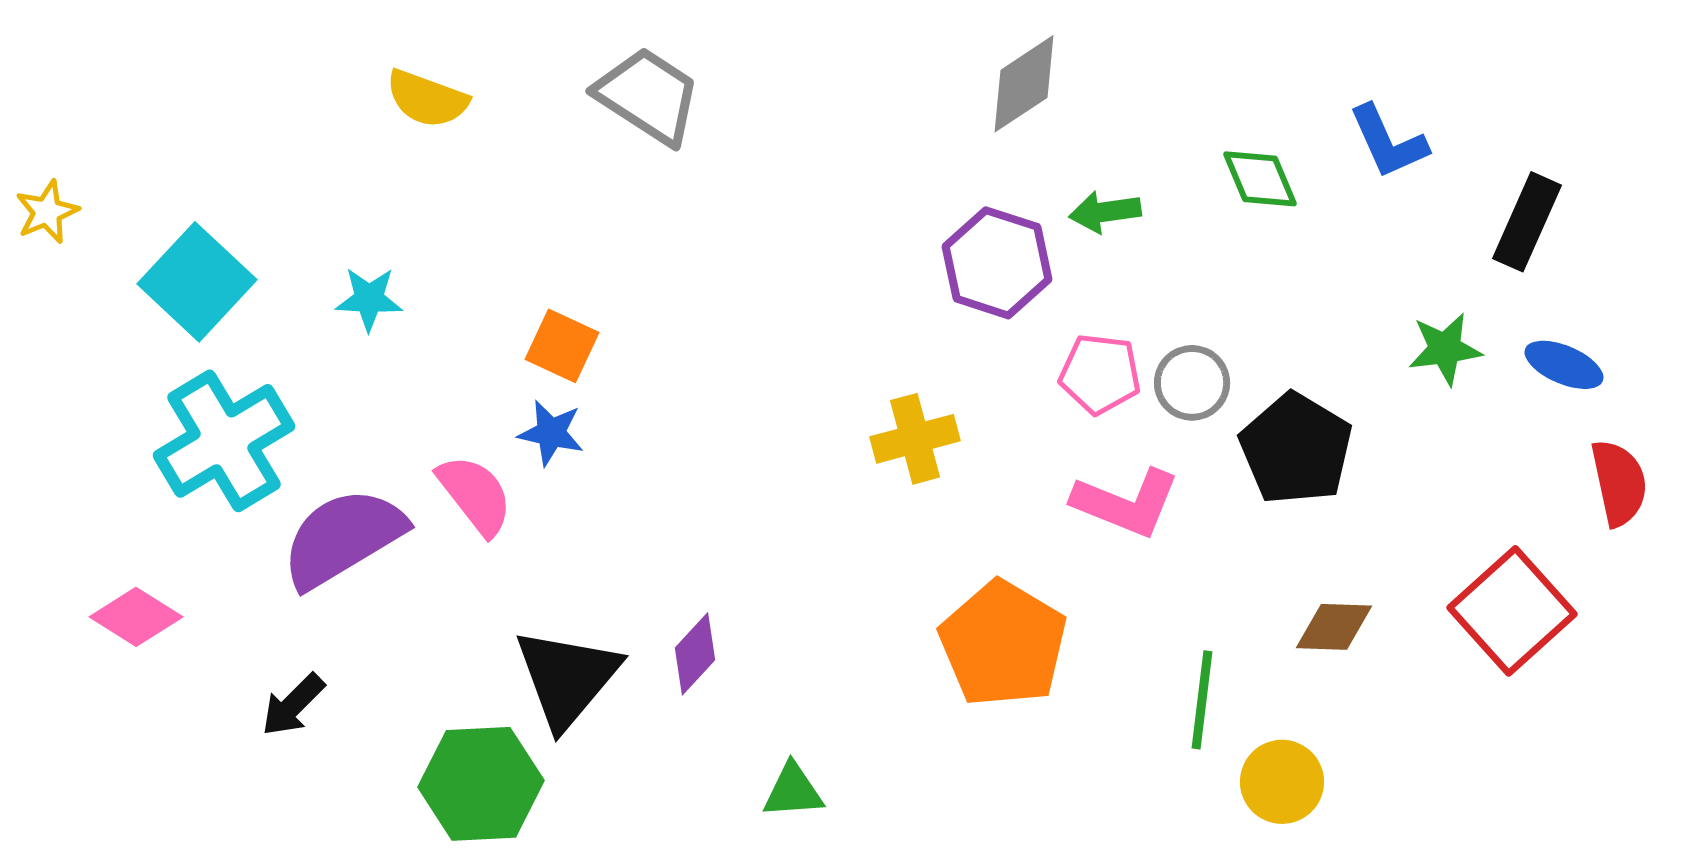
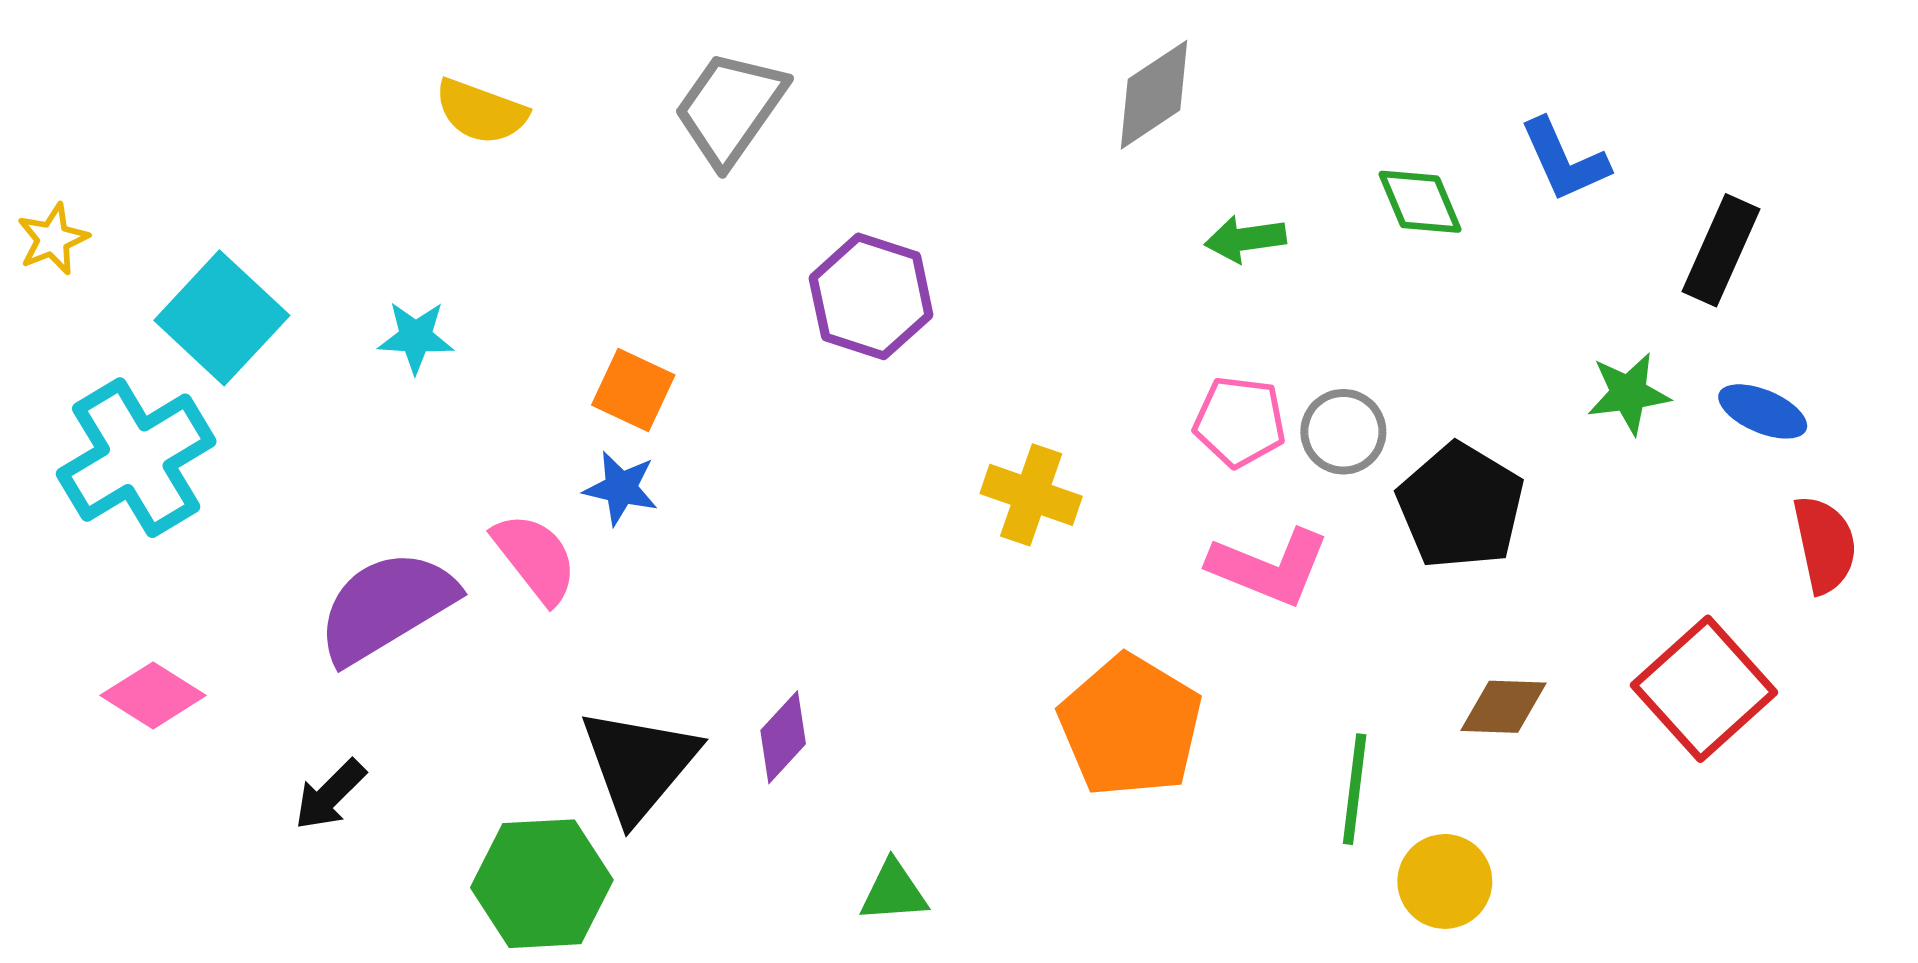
gray trapezoid: (648, 96) -> (730, 108), turned -88
purple hexagon: (997, 263) -> (871, 296), moved
yellow cross: (915, 439) -> (1031, 495), turned 34
cyan cross: (224, 441) -> (136, 458), moved

